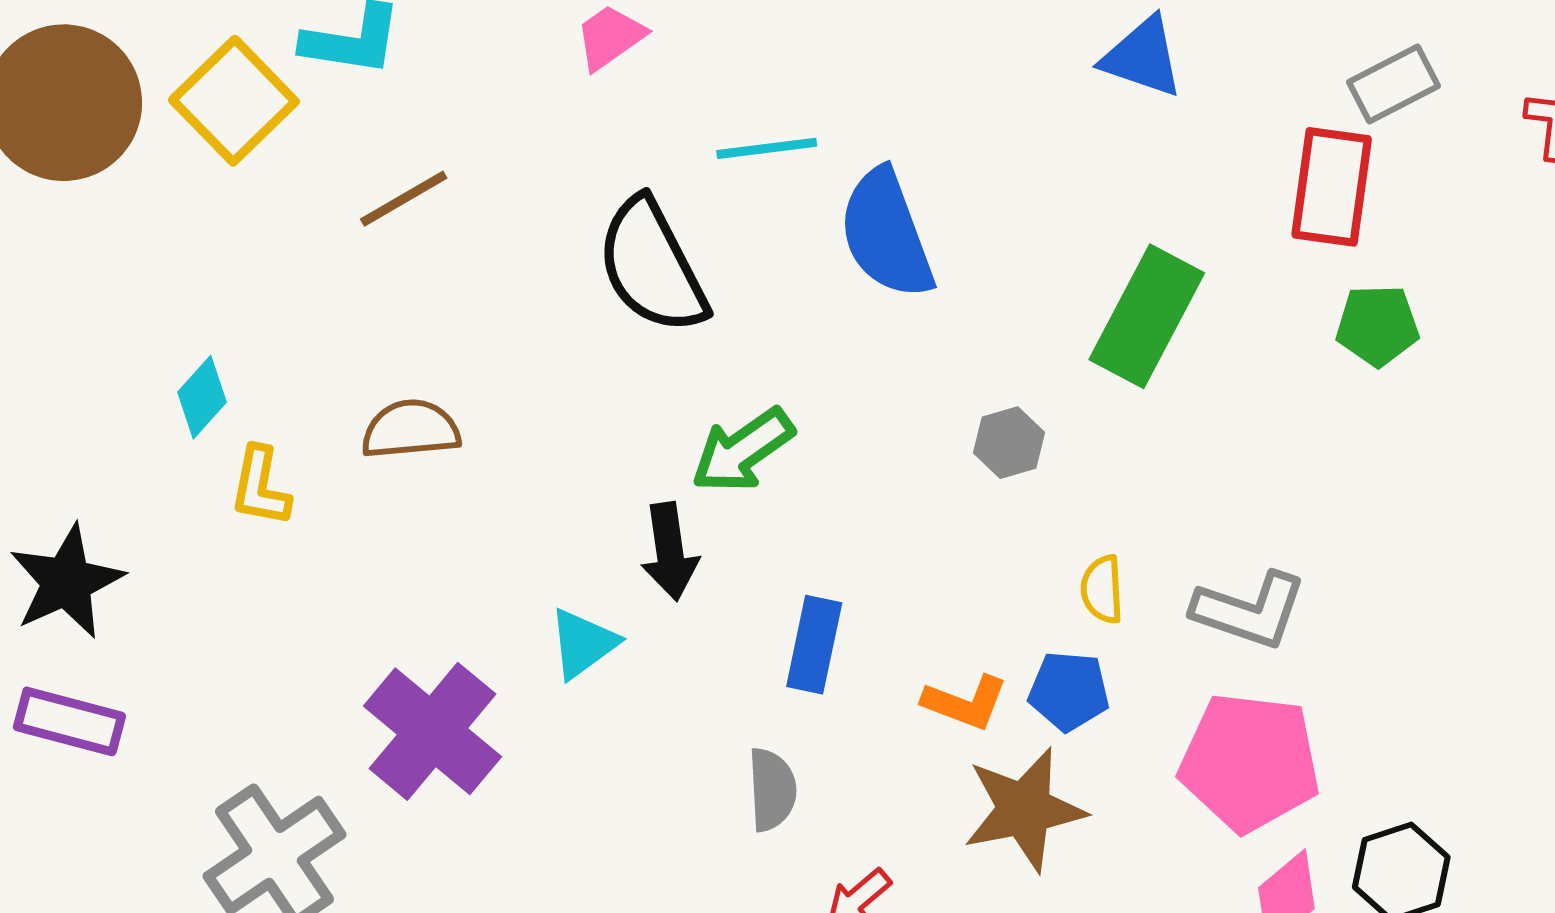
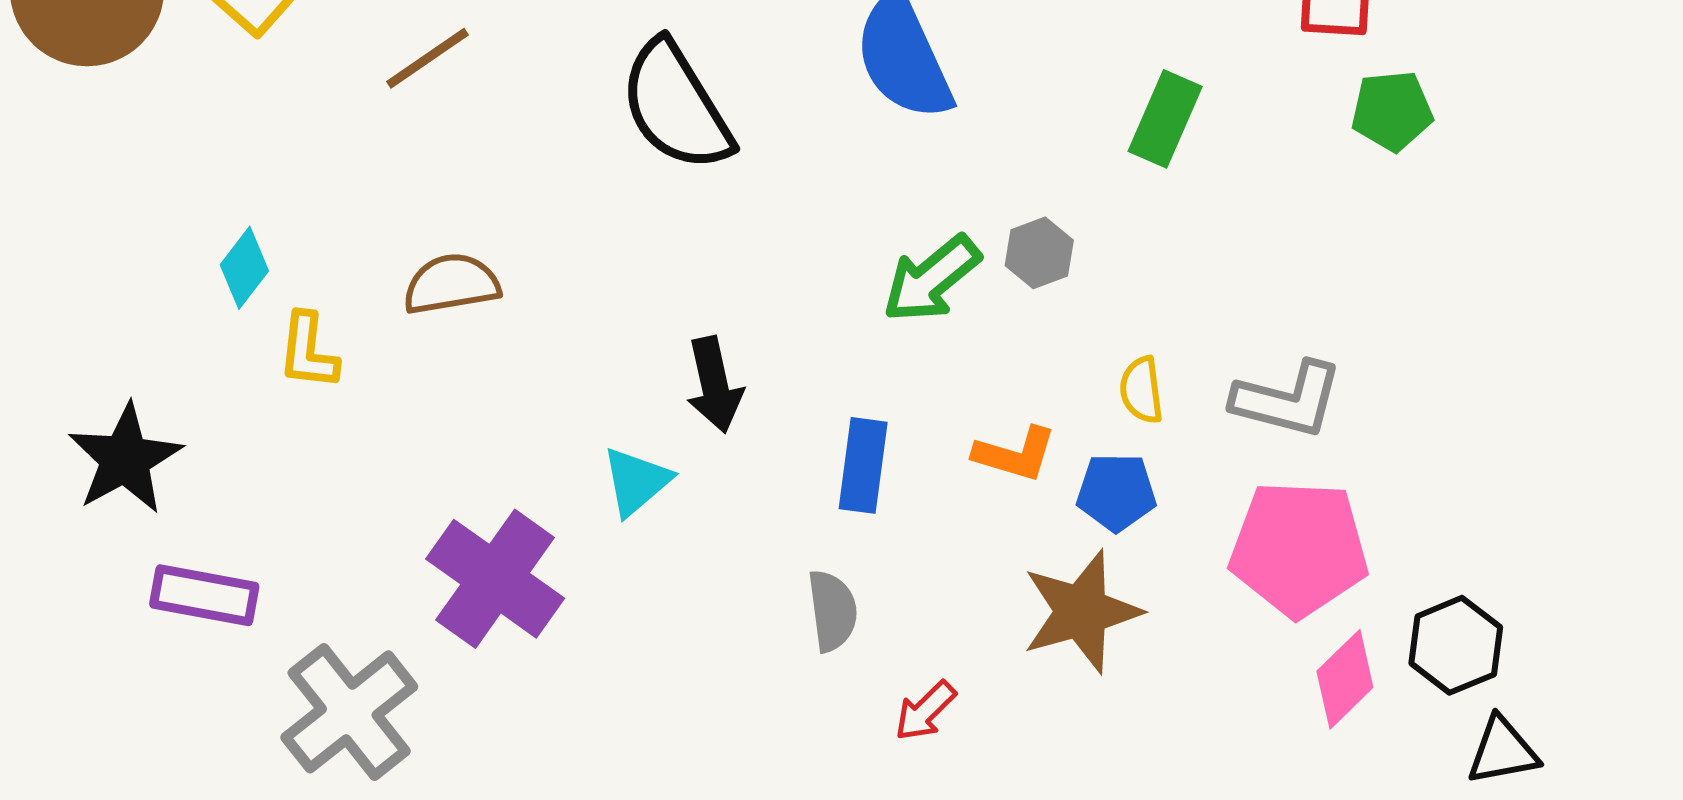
green rectangle: (1147, 316) -> (1165, 119), size x0.7
green arrow: (743, 450) -> (931, 279), moved
orange L-shape: (965, 703) -> (1015, 454), moved
purple rectangle: (69, 721) -> (204, 595), moved

